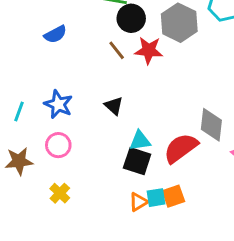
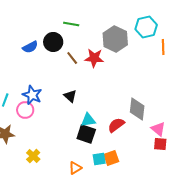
black circle: (131, 18) -> (53, 42), moved
pink circle: (58, 145) -> (25, 110), moved
red semicircle: (181, 148) -> (116, 125), size x0.7
orange triangle: (138, 202) -> (75, 168), moved

